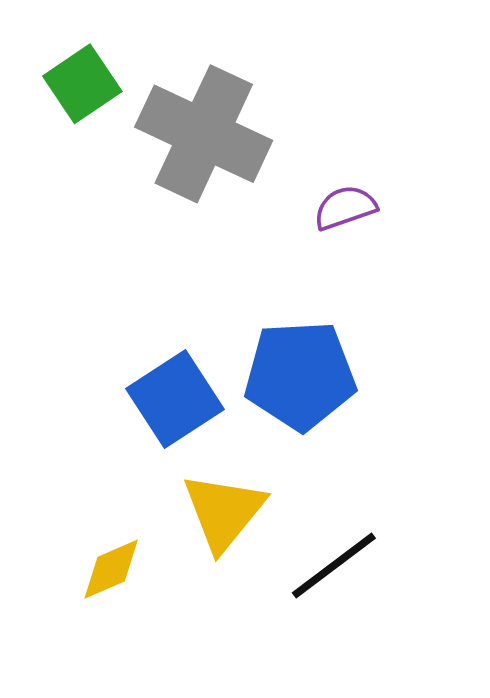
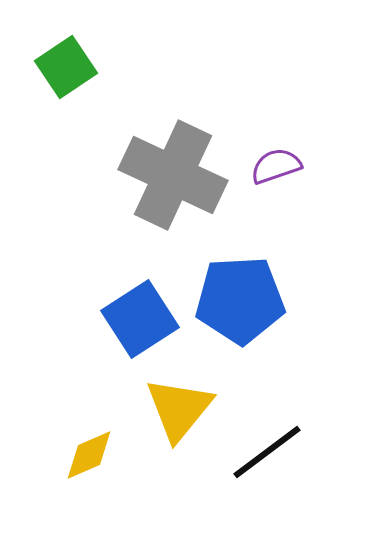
gray cross: (204, 134) -> (173, 175), moved

